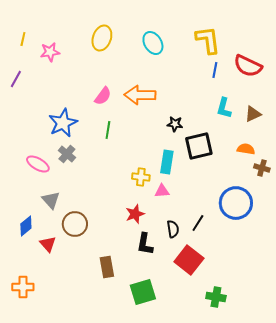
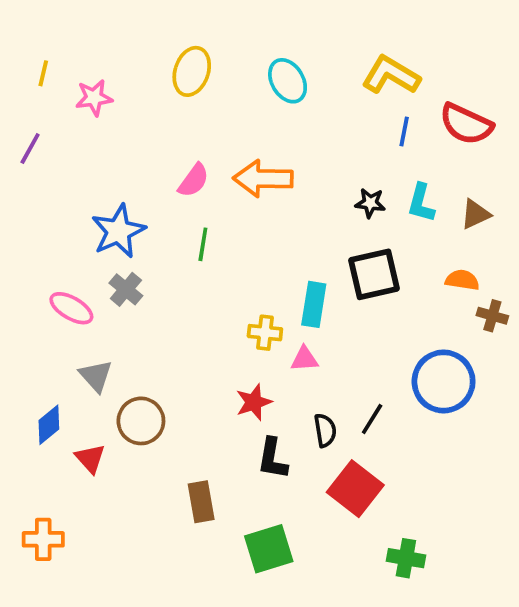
yellow L-shape: (208, 40) -> (391, 75), turned -52
black star: (175, 124) -> (370, 203), moved

